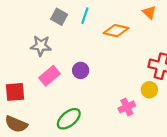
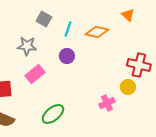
cyan line: (85, 16) -> (68, 29), moved
purple circle: (81, 70) -> (67, 56), moved

